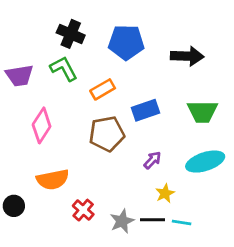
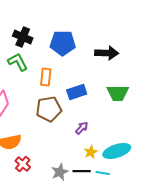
orange rectangle: (103, 89) -> (46, 77), turned -54
cyan ellipse: (205, 162) -> (117, 151), moved
red cross: (83, 210) -> (23, 164), moved

